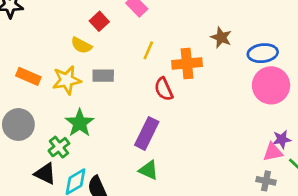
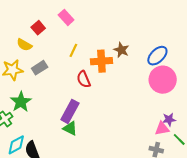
brown star: (221, 37) -> (121, 50), moved
blue ellipse: (263, 53) -> (157, 56), turned -40
gray rectangle: (103, 76) -> (40, 68), turned -35
green triangle: (148, 170) -> (70, 128), moved

